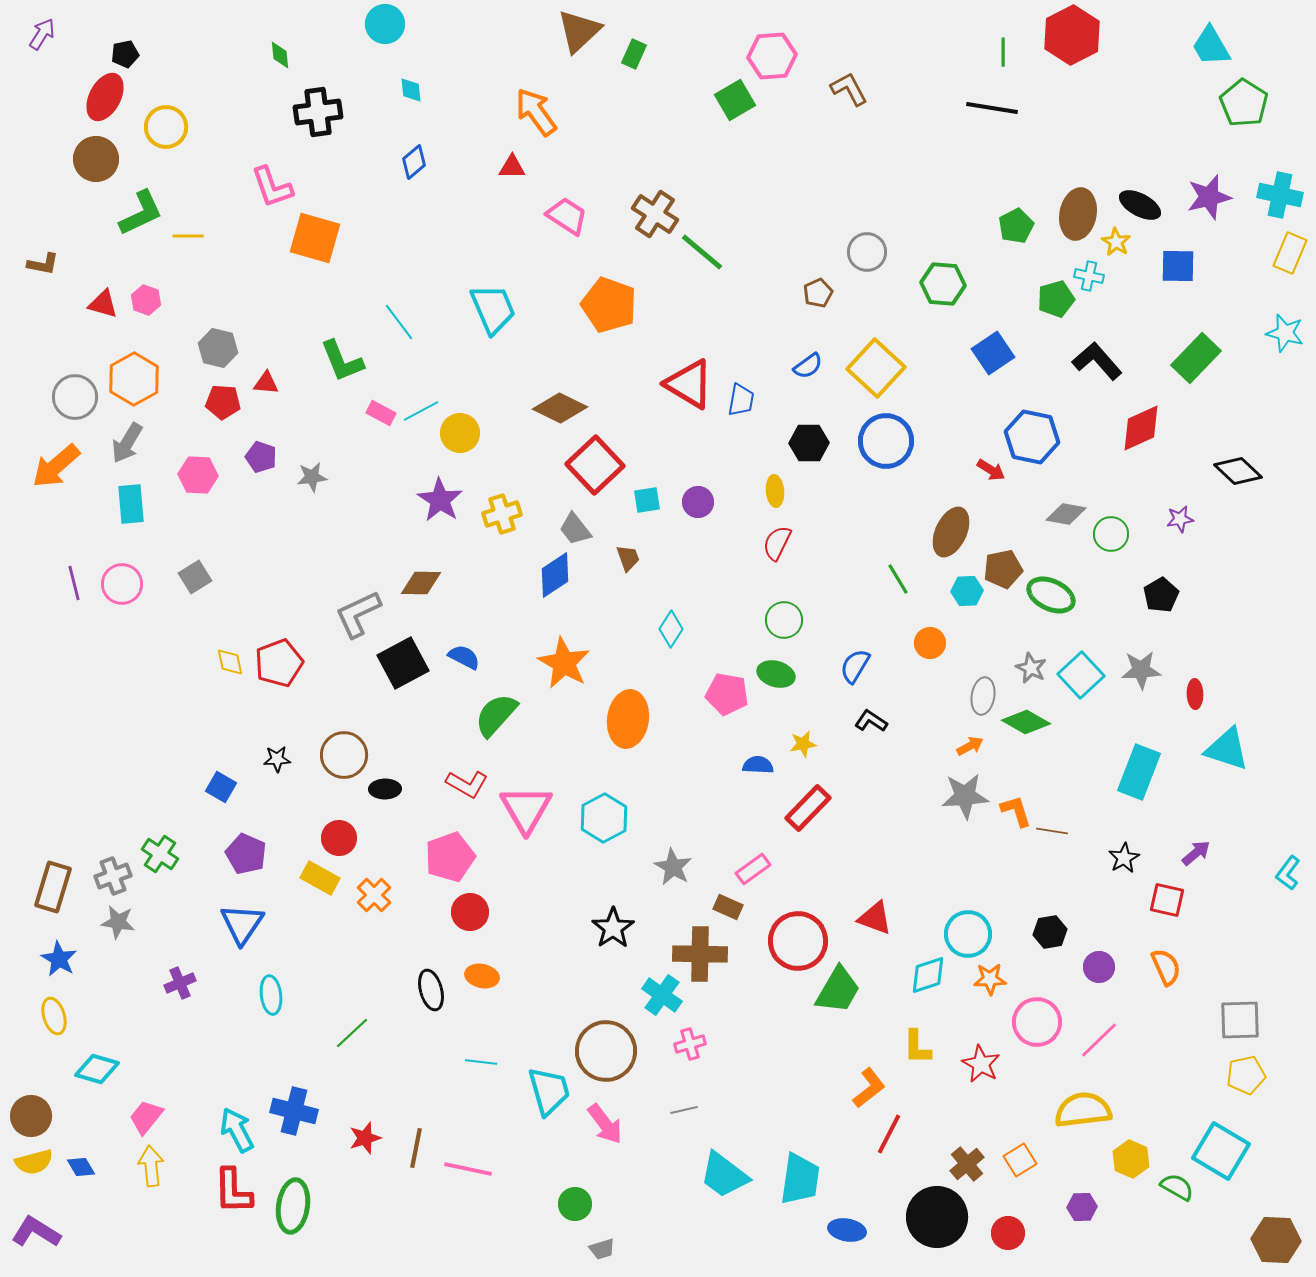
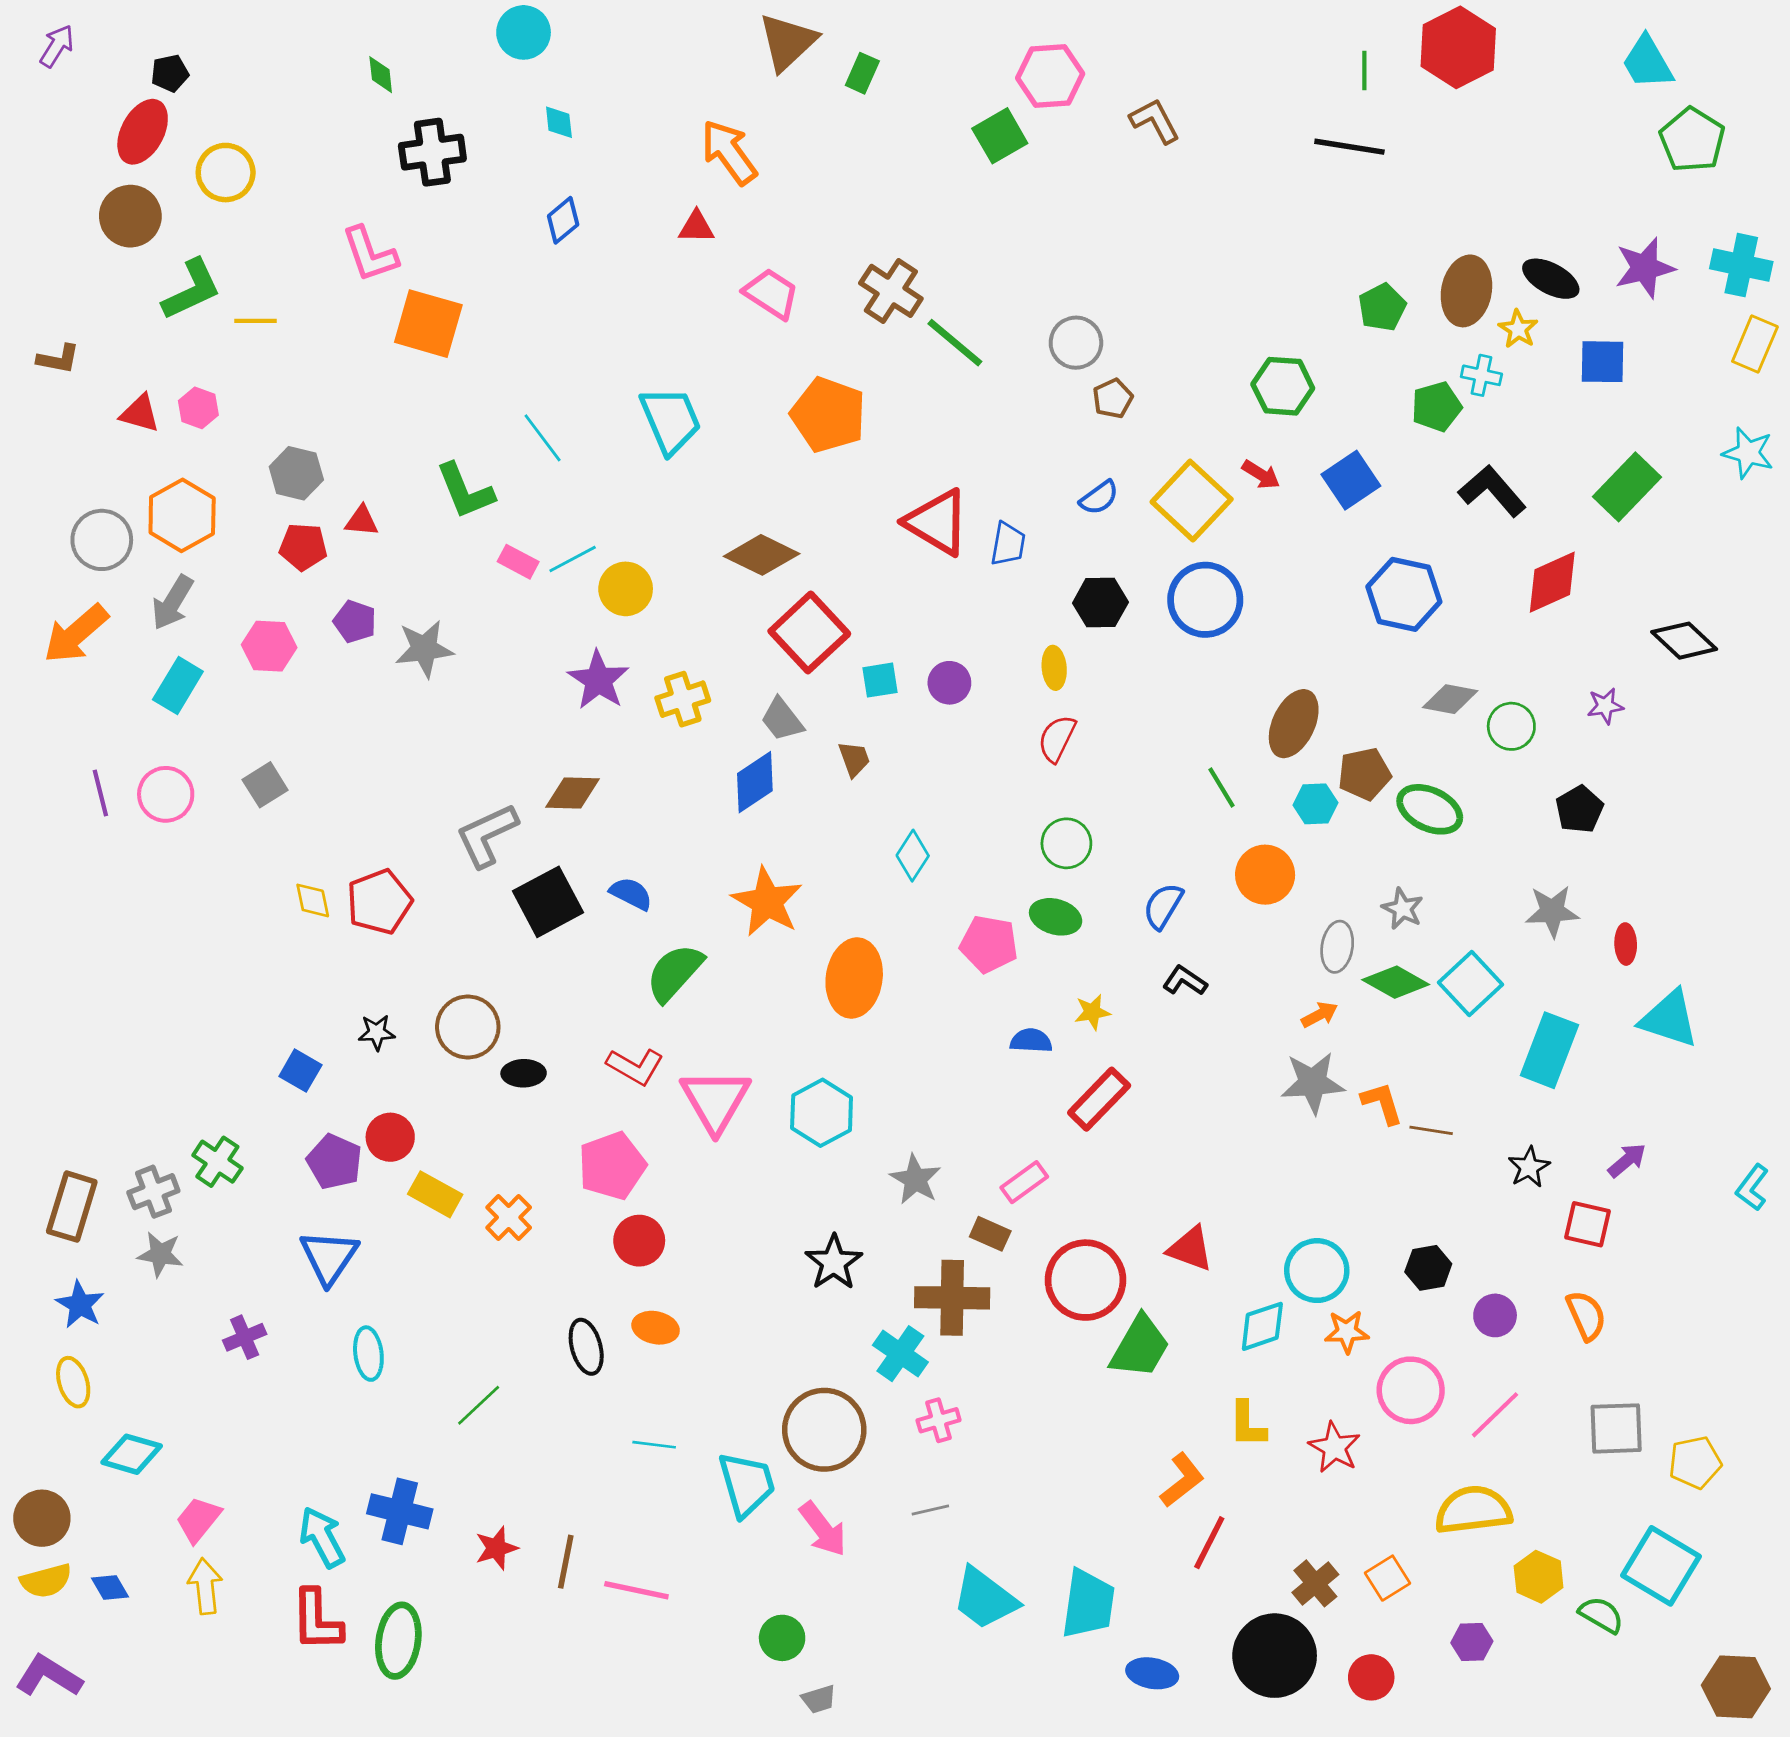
gray circle: (867, 252) -> (1076, 343), moved
red arrow: (991, 470) -> (1261, 475), moved
gray star: (312, 477) -> (424, 649), size x1.4
cyan rectangle: (131, 504) -> (178, 685), turned 36
orange circle: (930, 643) -> (1265, 875), size x1.4
cyan square: (1081, 675) -> (1471, 983), moved
red circle: (339, 838) -> (390, 1137), moved
gray square: (1240, 1020) -> (1616, 1428), moved

